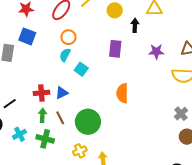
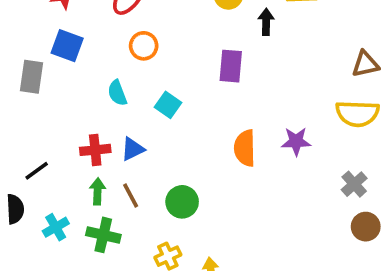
purple star: (156, 52) -> (296, 141), moved
cyan semicircle: (65, 55) -> (117, 93), moved, turned -48
green circle: (88, 122) -> (182, 202), size x0.7

